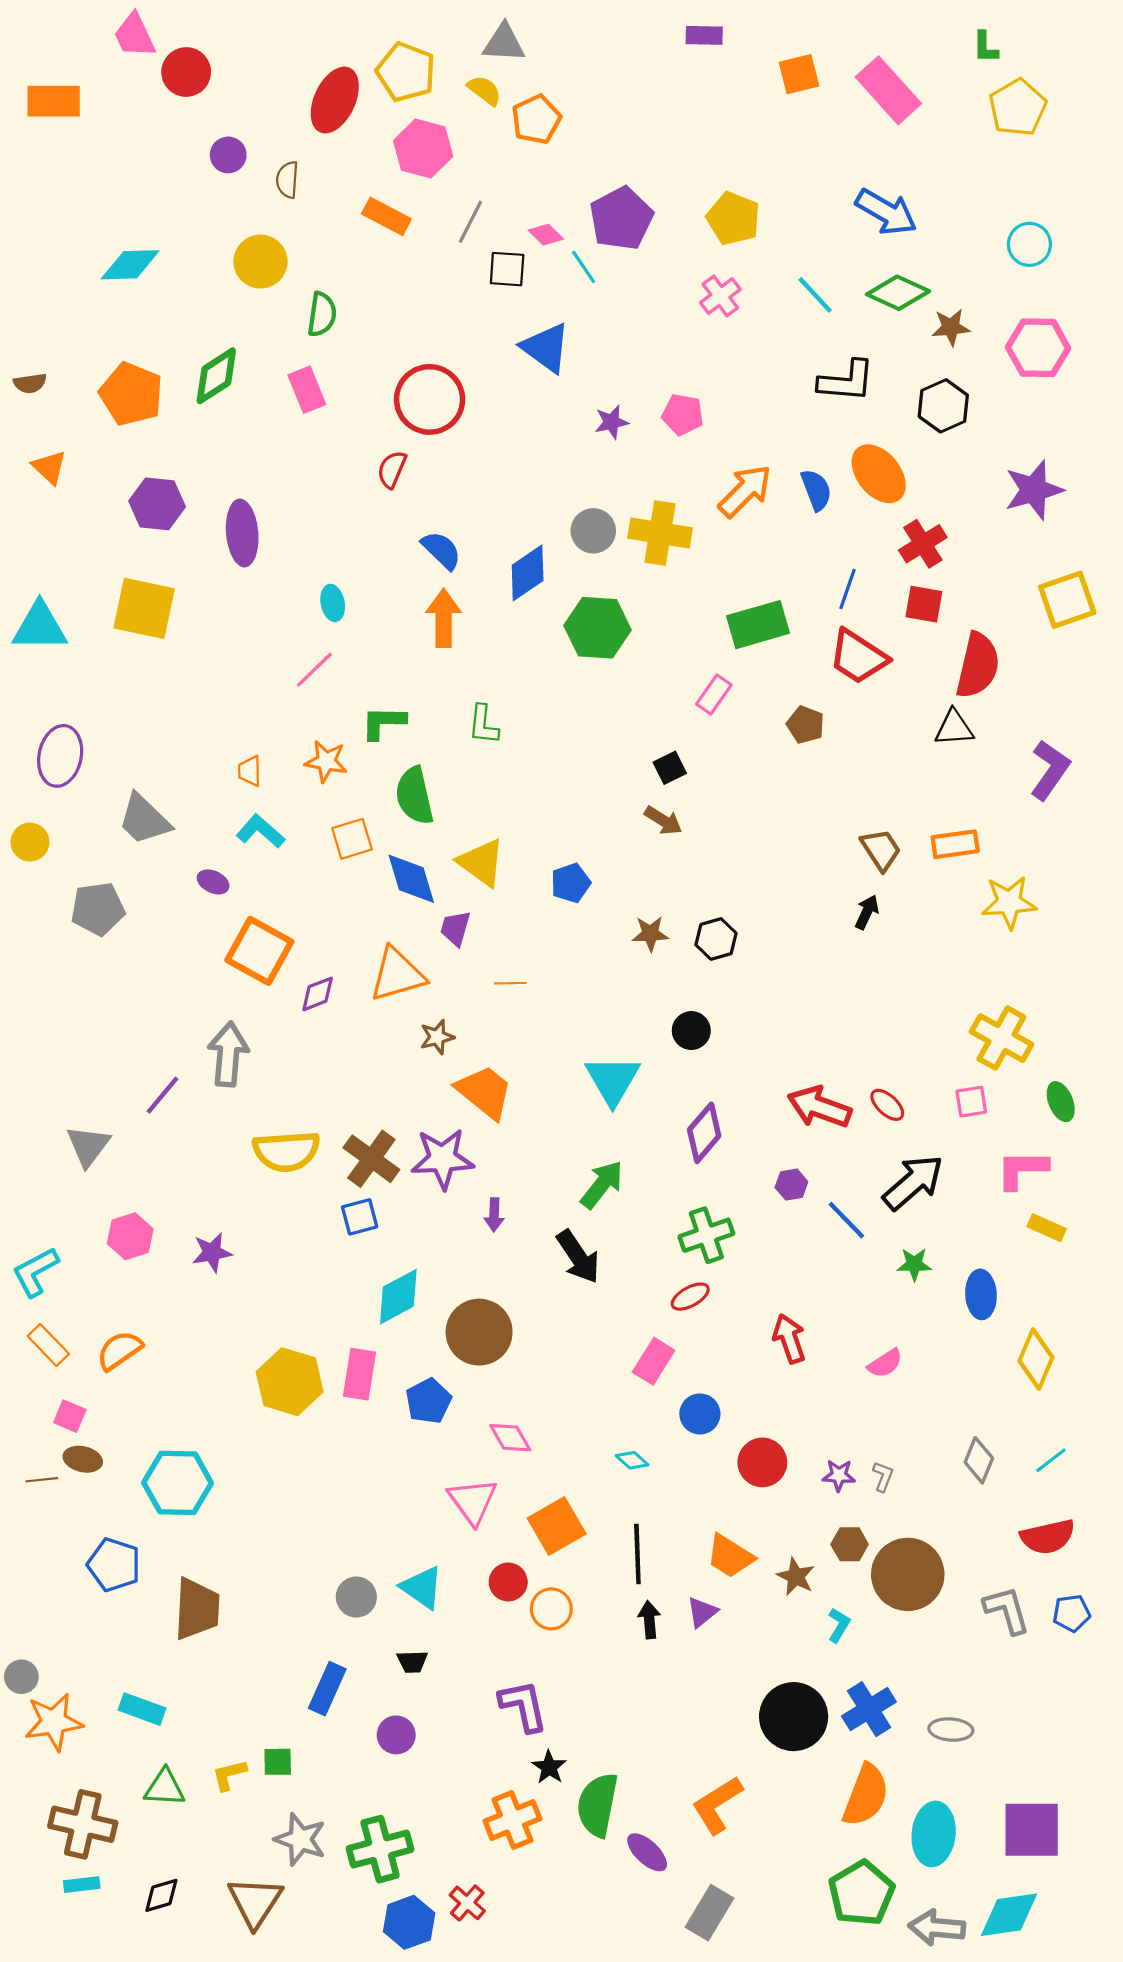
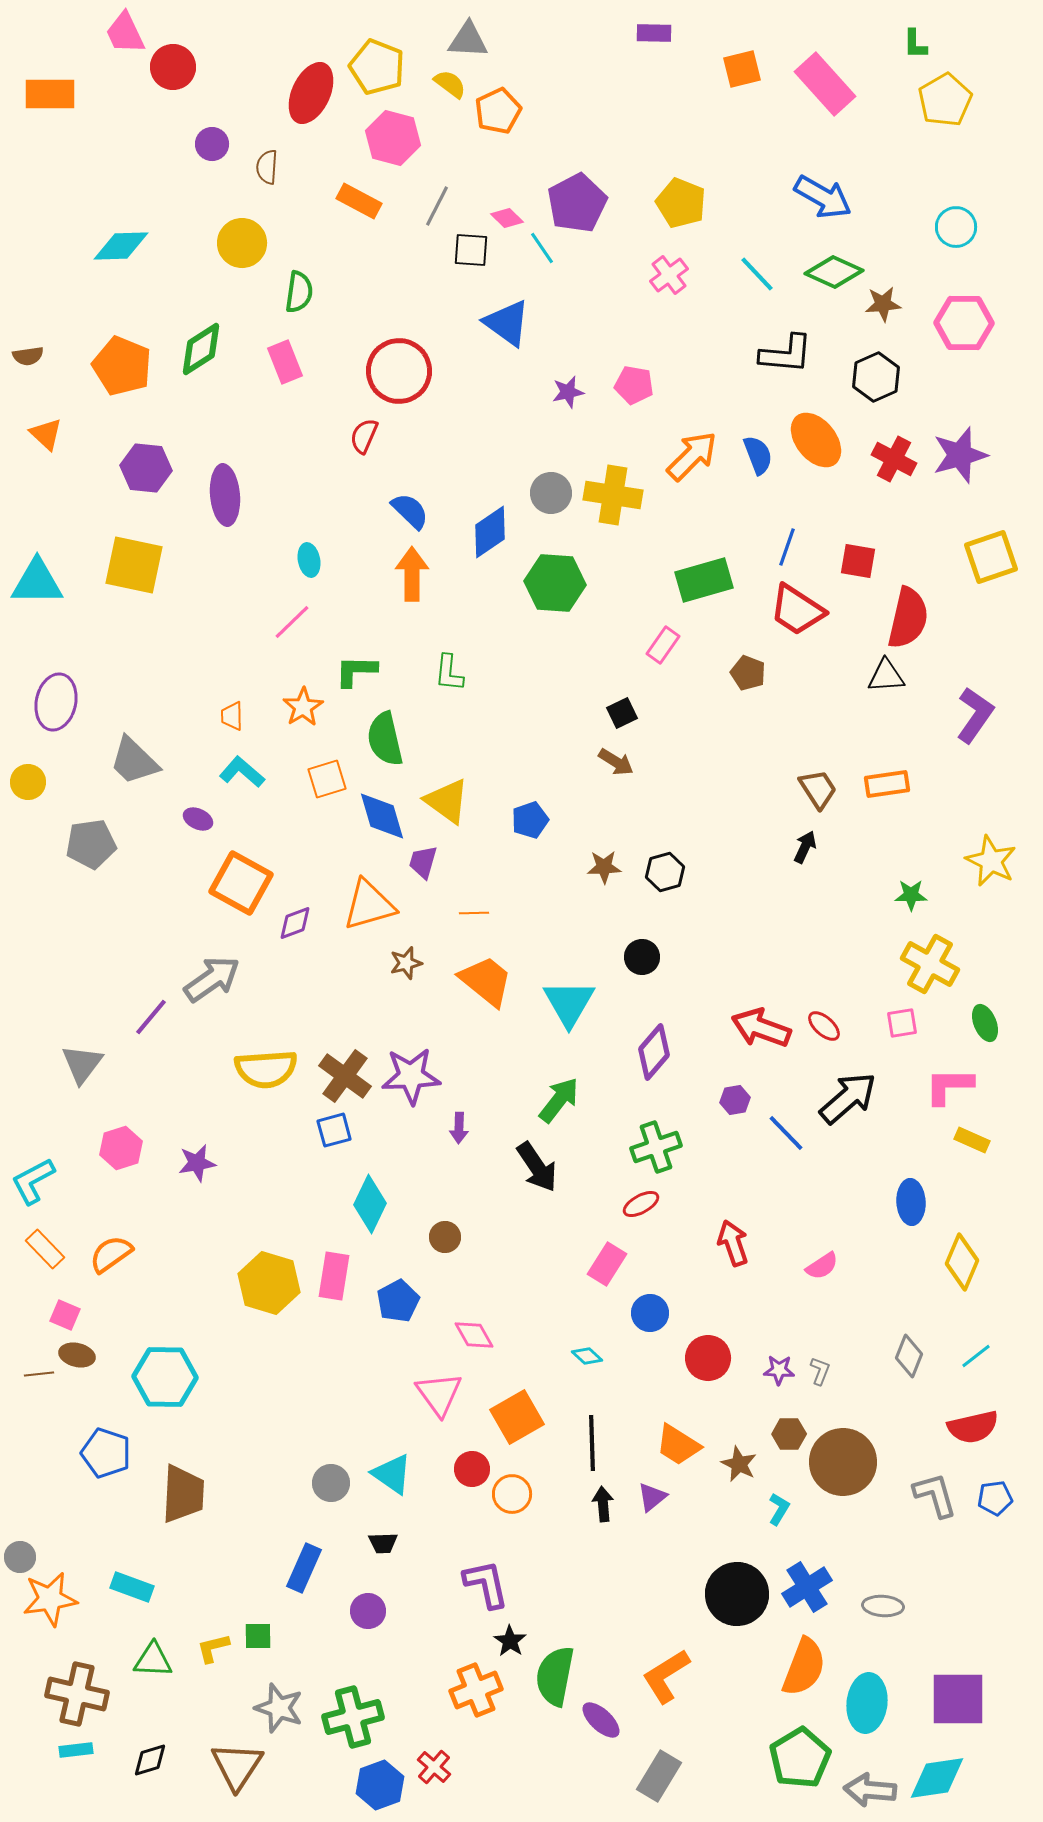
red cross: (923, 544) -> (894, 459), moved, turned -30
orange star: (326, 761) -> (303, 707), turned 30
yellow star: (1009, 902) -> (991, 861), moved, turned 30
gray arrow: (228, 1054) -> (212, 979), turned 50
orange trapezoid: (484, 1092) -> (486, 981), moved
green star: (914, 1264) -> (911, 895), moved
cyan diamond: (398, 1297) -> (370, 1204), turned -36
brown circle: (479, 1332) -> (445, 1237), size x0.5

